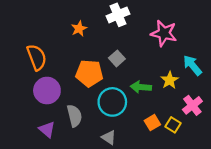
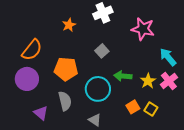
orange semicircle: (37, 57) -> (32, 50), turned 60
orange pentagon: (89, 73) -> (66, 69), moved
yellow star: (170, 80) -> (148, 81), moved
purple circle: (47, 91) -> (27, 79), moved
pink cross: (192, 105) -> (169, 81), moved

